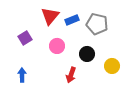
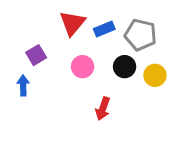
black circle: (87, 54) -> (125, 67), moved
yellow circle: (112, 66) -> (155, 75), moved
blue arrow: (22, 75) -> (23, 85), moved

